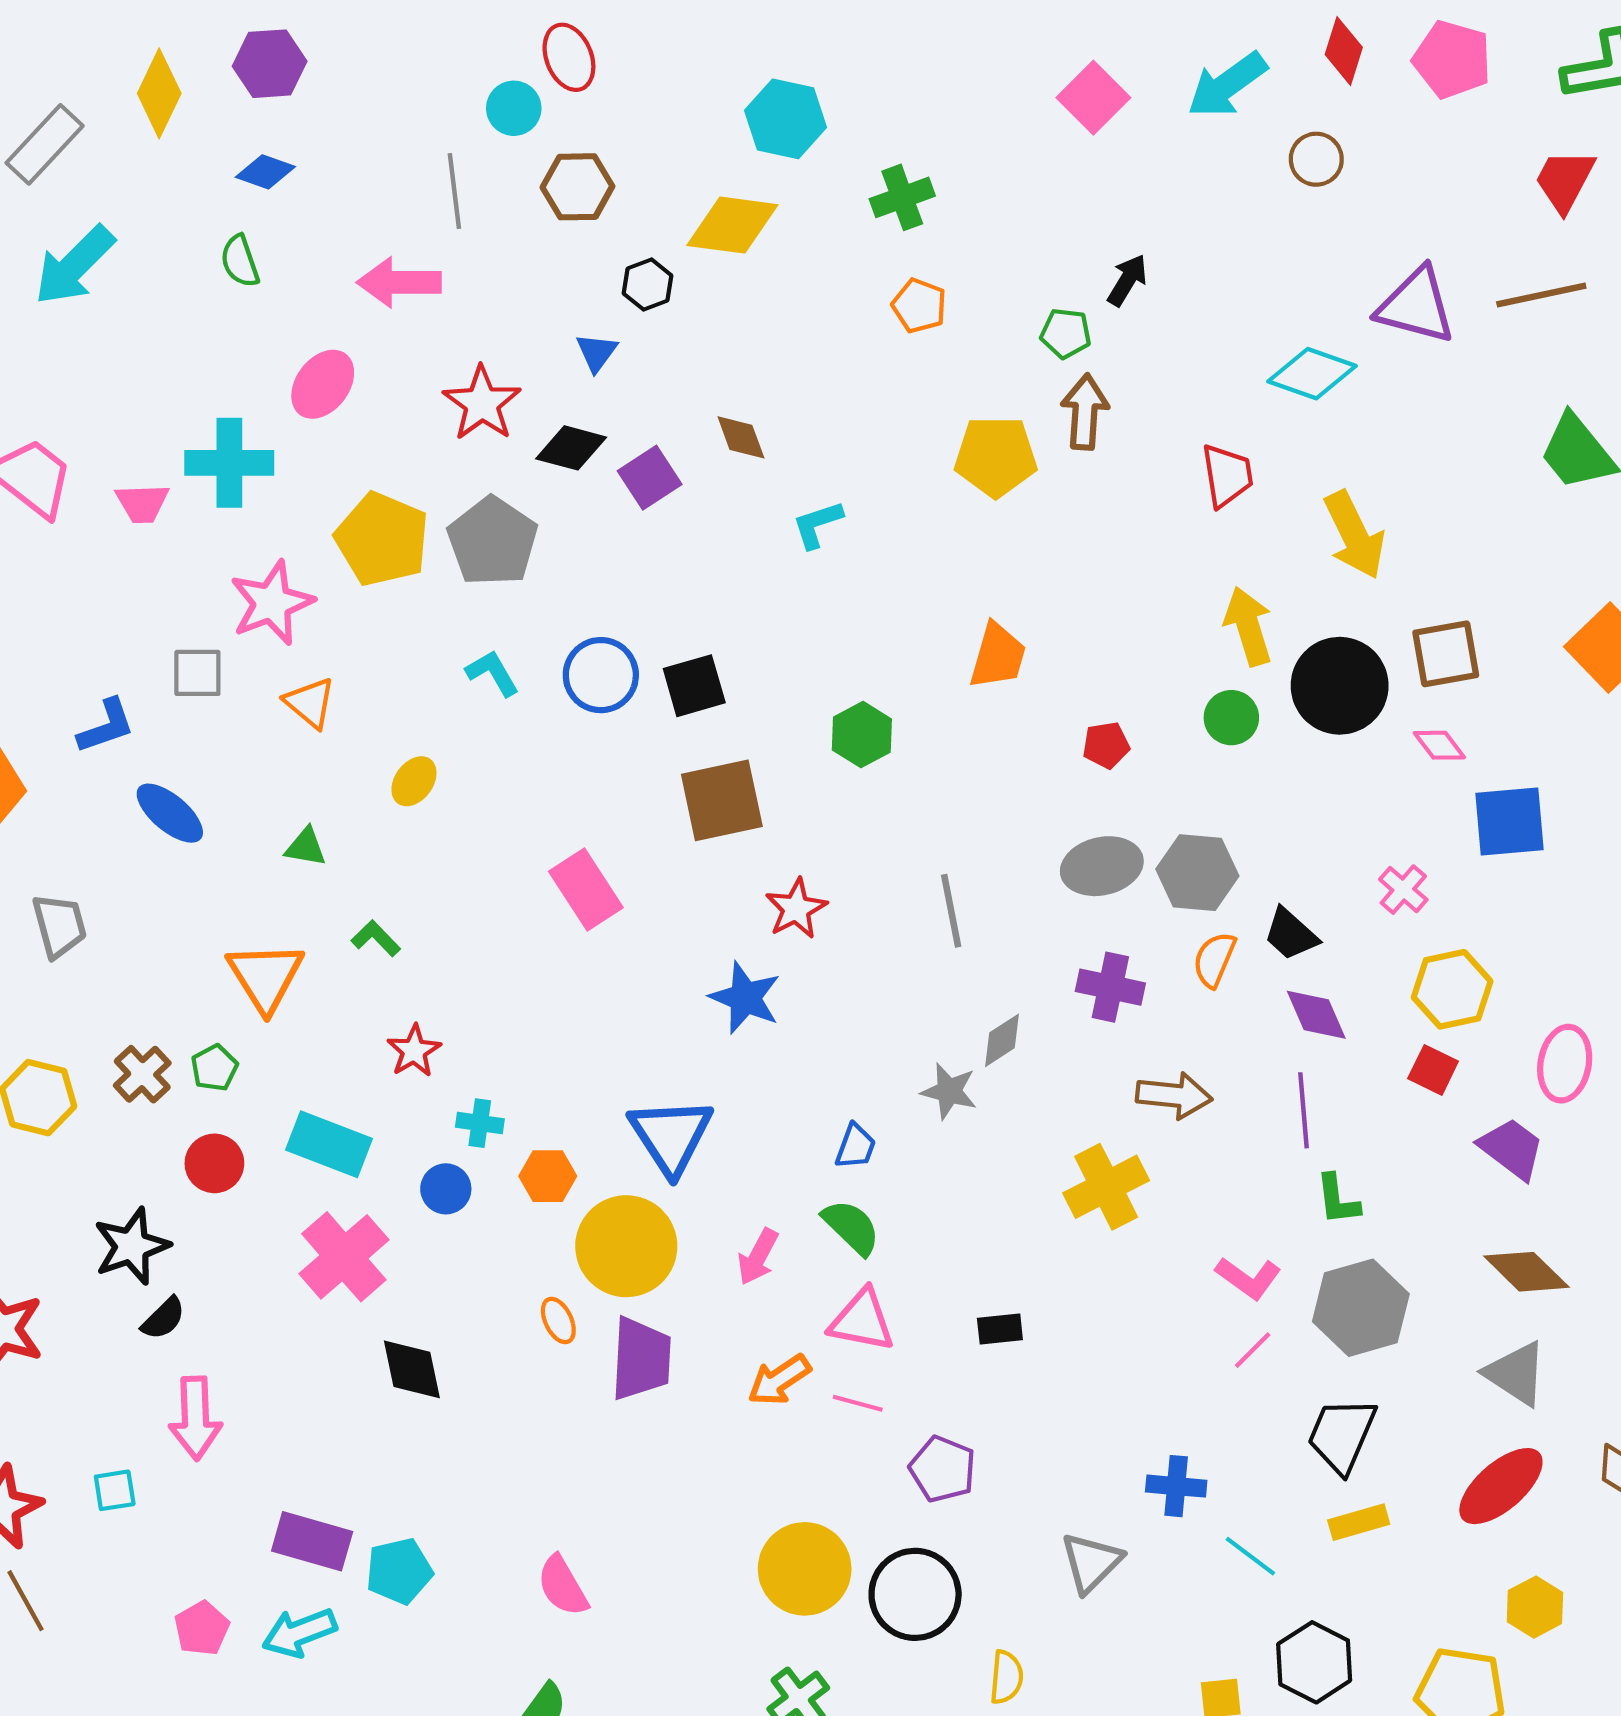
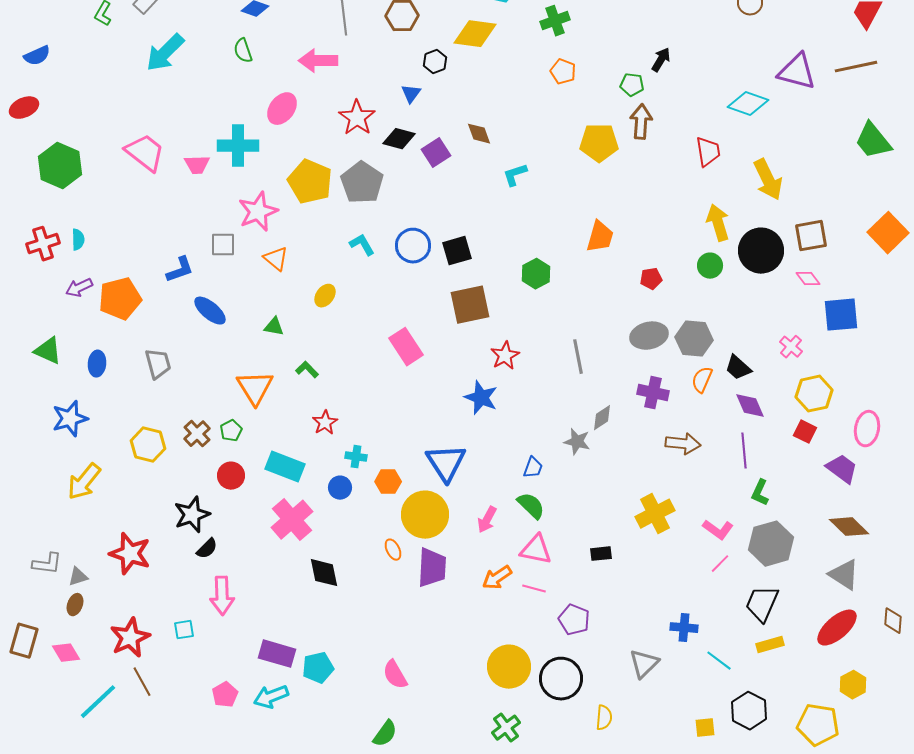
yellow cross: (1106, 1187) -> (655, 514), moved
green L-shape: (1337, 1199) -> (760, 493), turned 32

